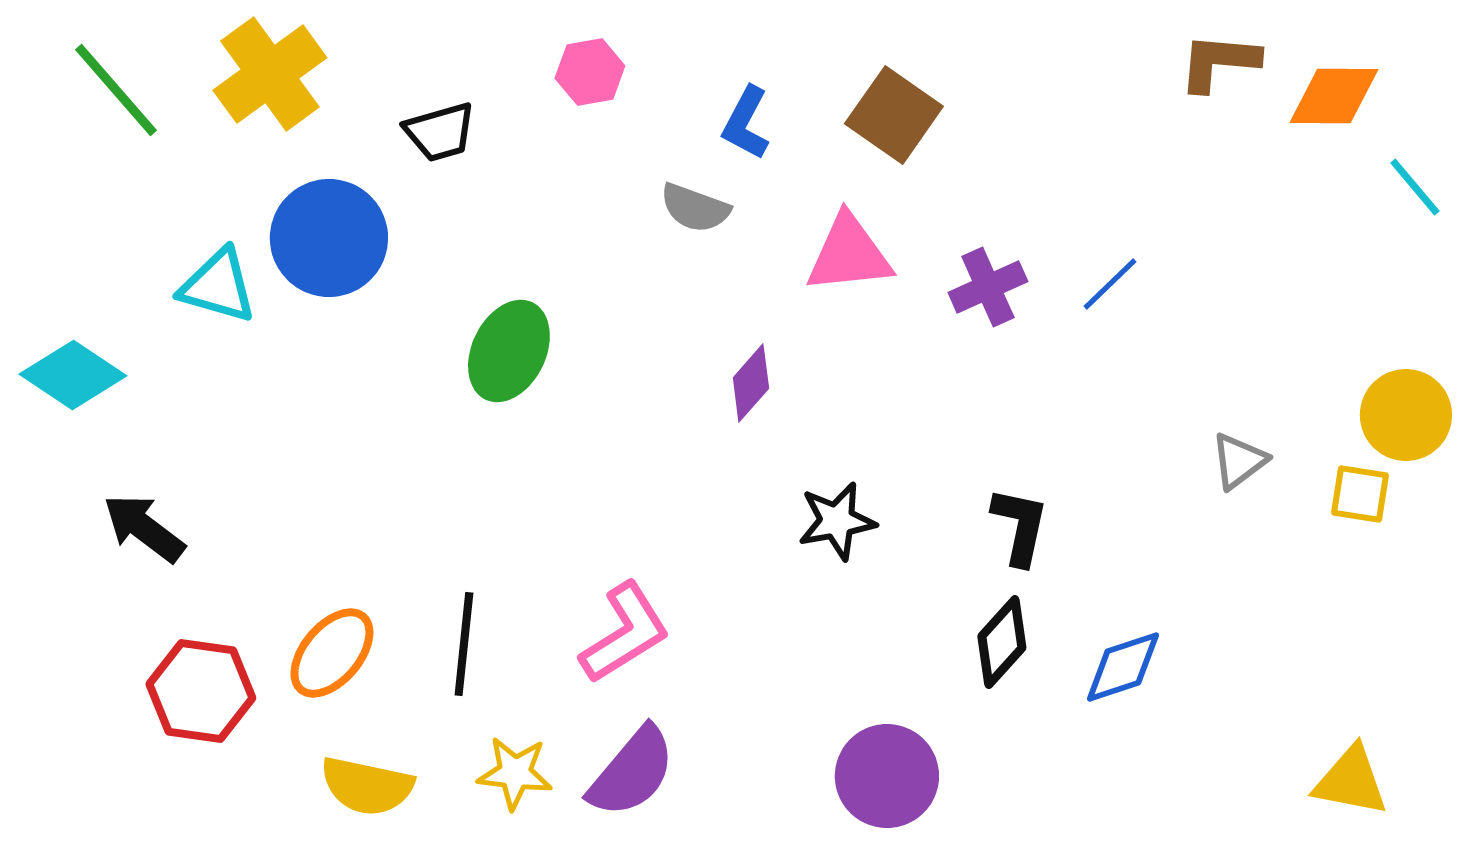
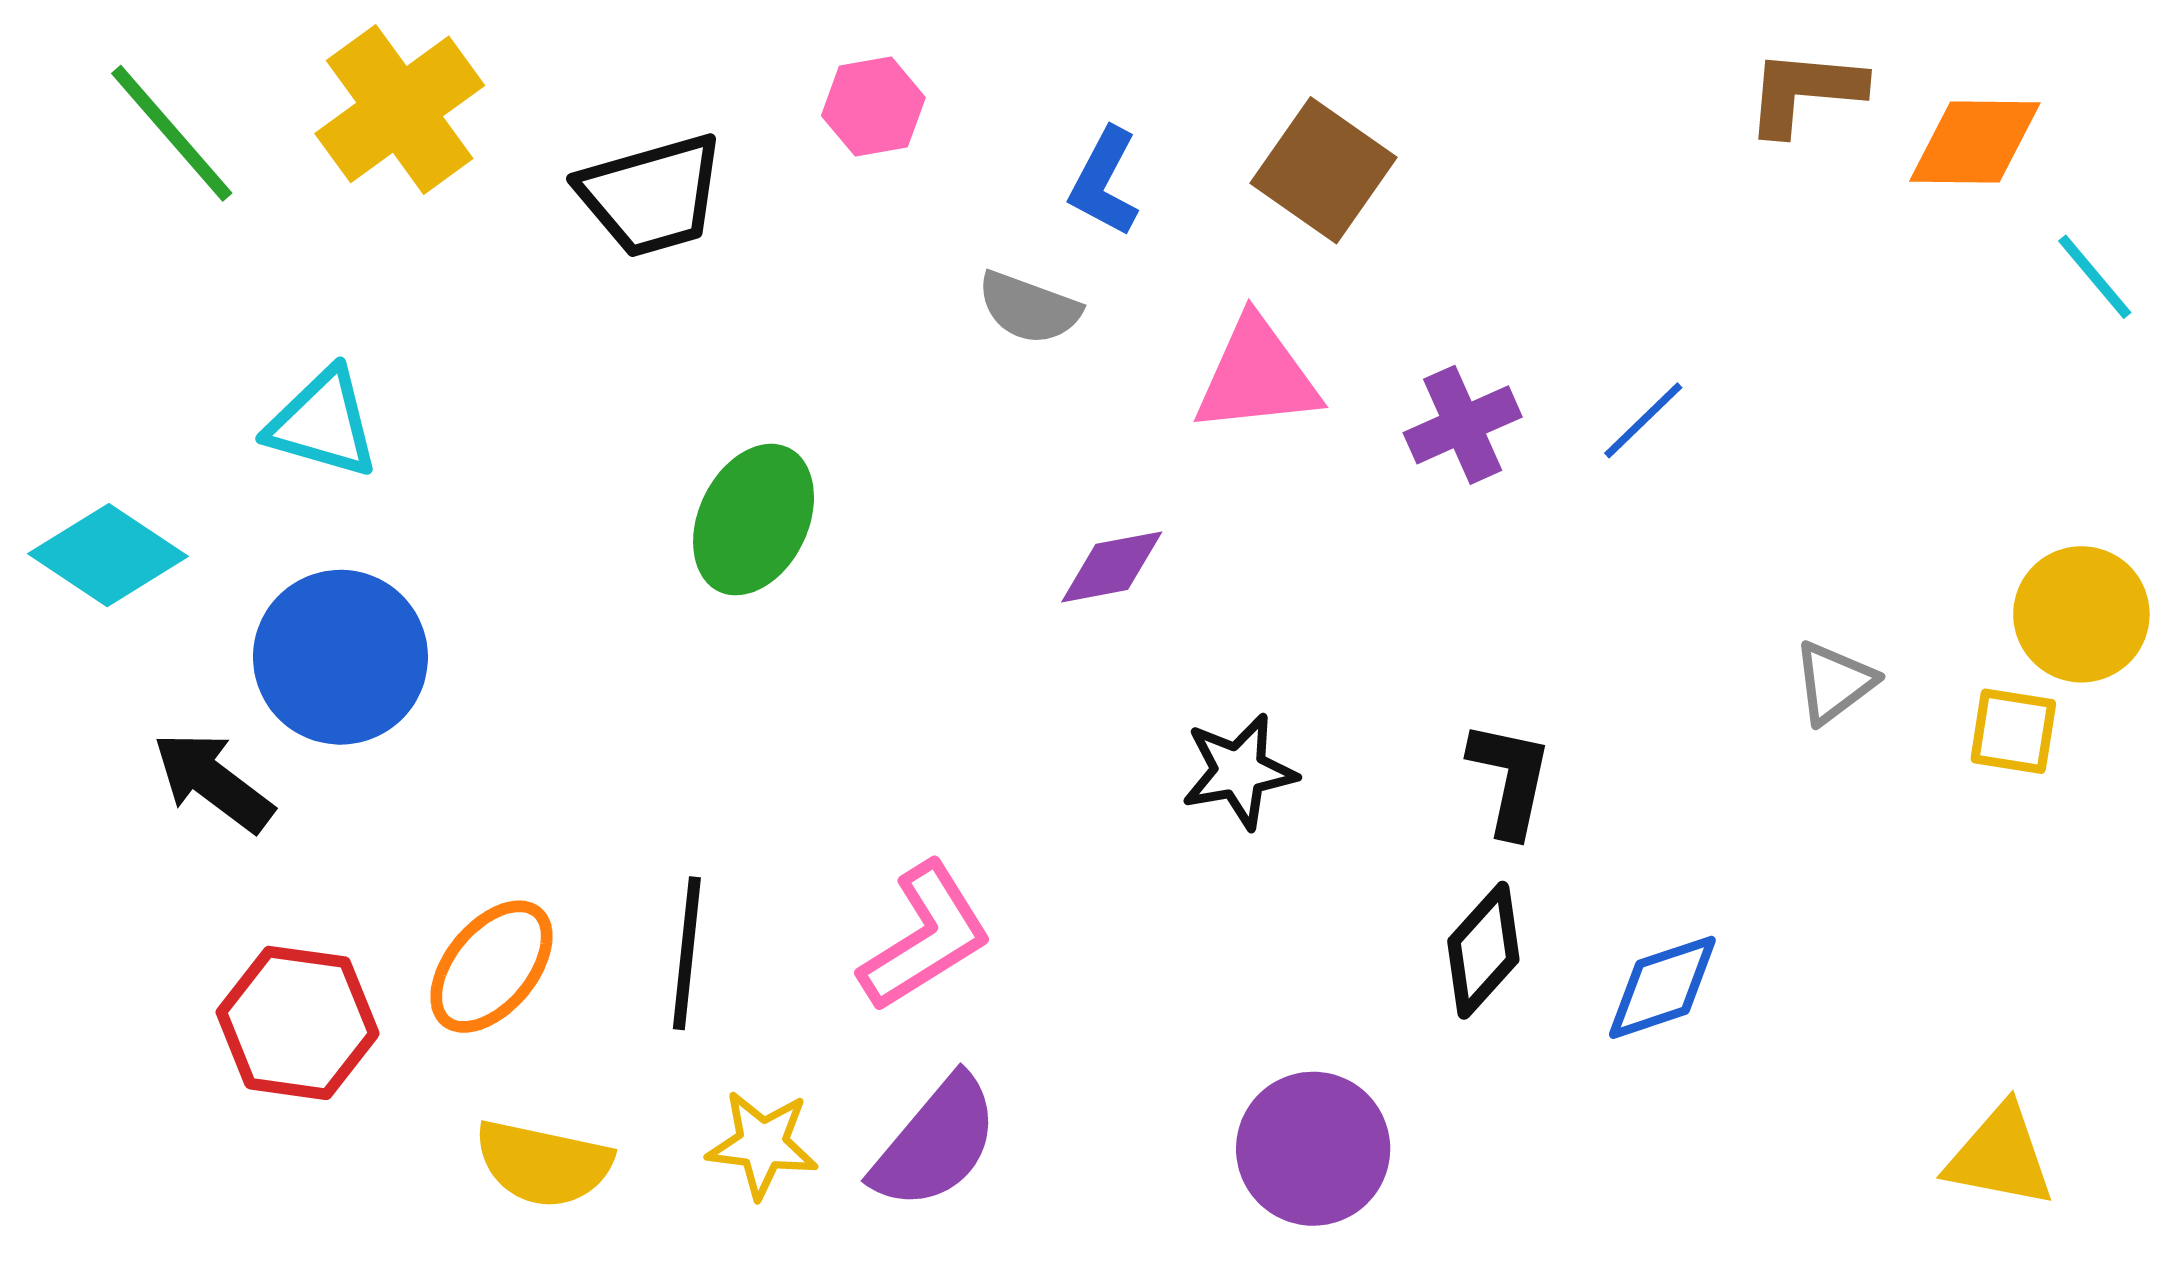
black trapezoid: (440, 132) -> (651, 195), size x1.4
blue circle: (329, 238) -> (340, 657), moved
purple diamond: (751, 383) -> (1112, 567), turned 38

